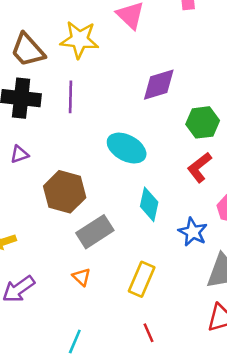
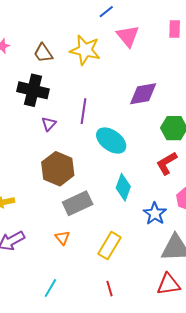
brown trapezoid: (28, 50) -> (43, 53), size x0.7
purple line: (70, 97) -> (83, 111), moved
purple triangle: (19, 154) -> (49, 124), moved, turned -35

